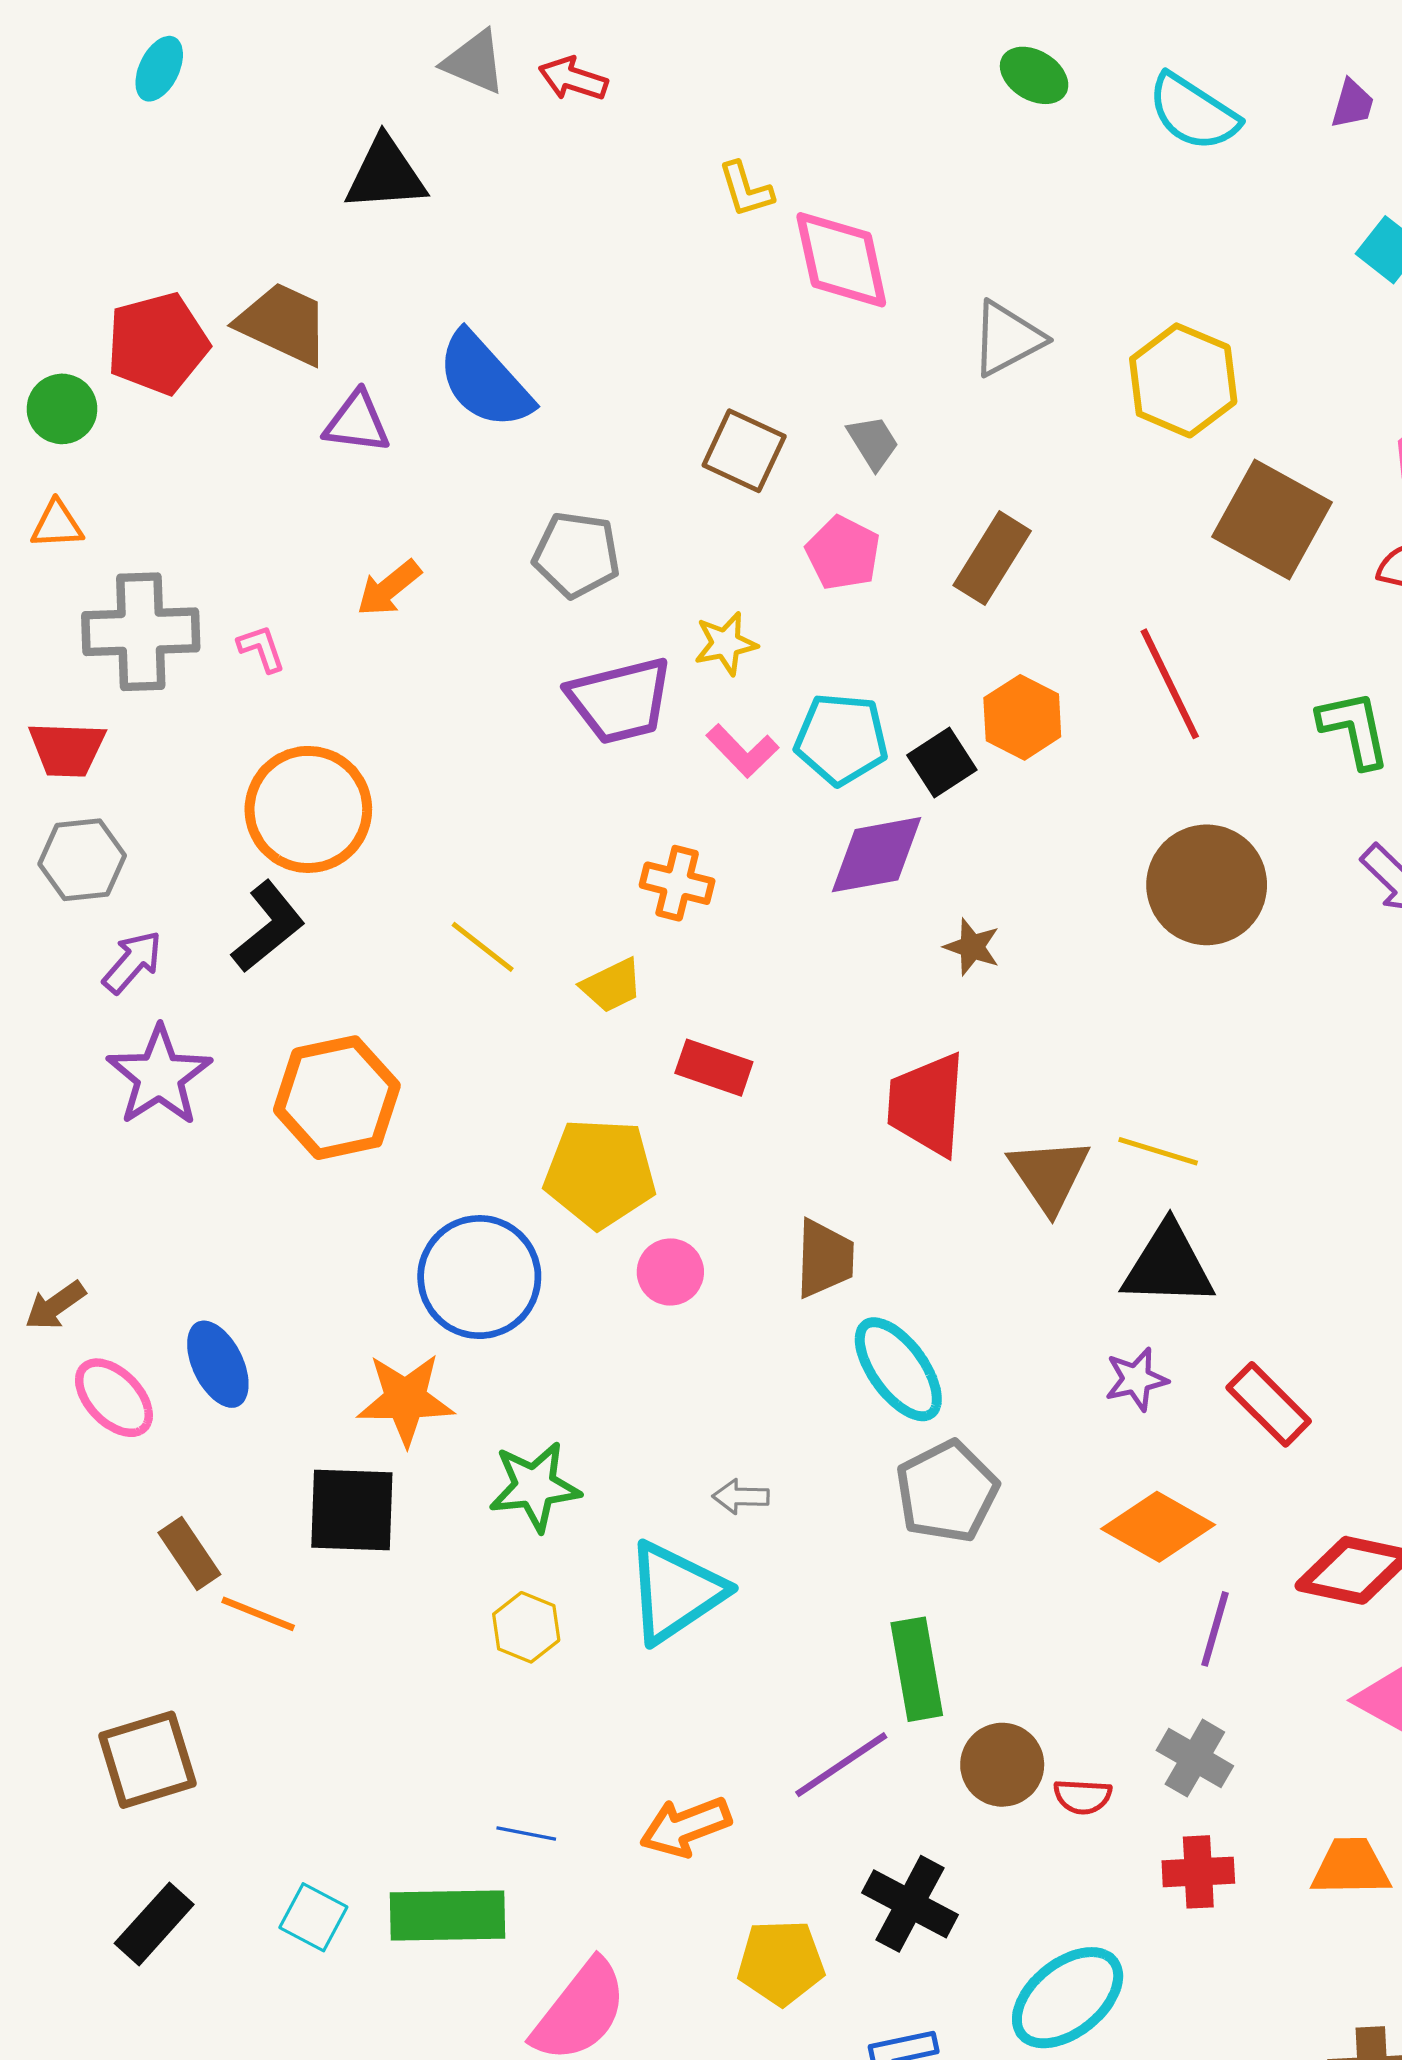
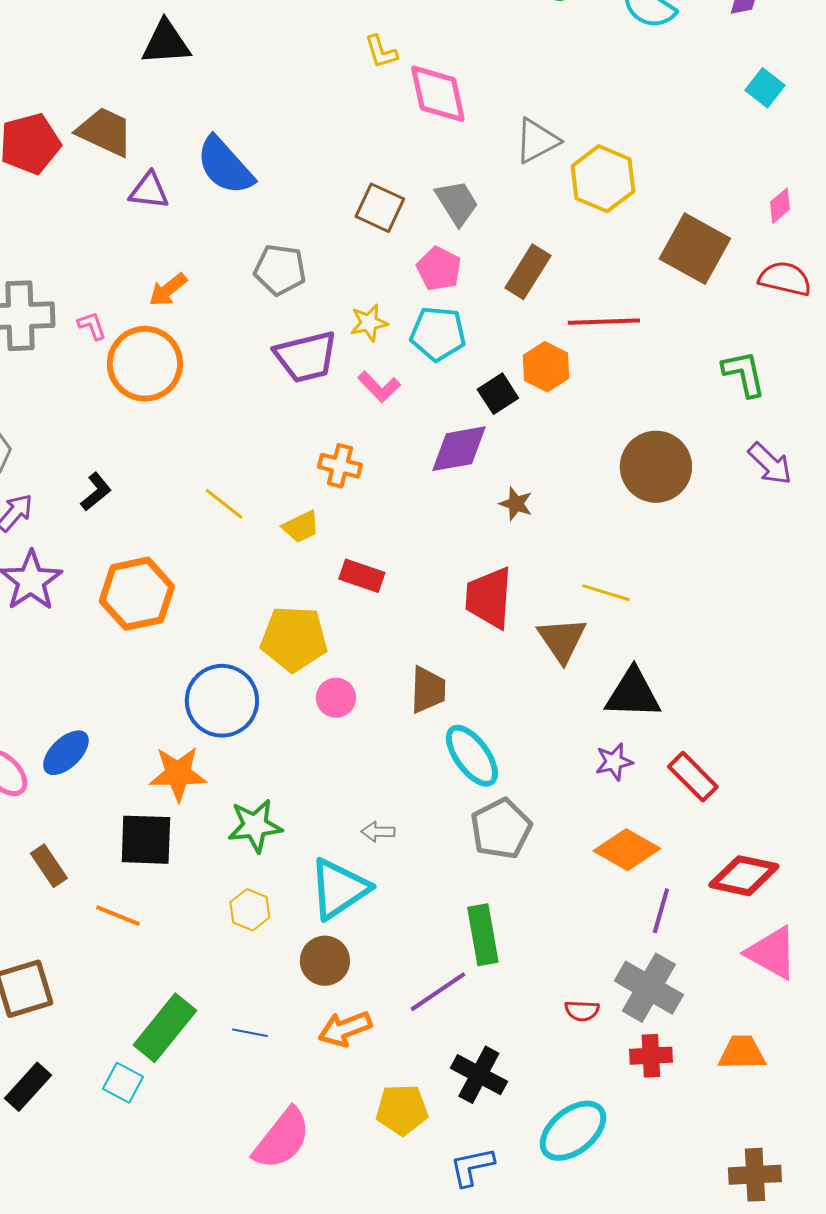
yellow hexagon: (1183, 380) -> (603, 179), moved
gray trapezoid: (873, 442) -> (457, 203), size x1.4
red line: (1170, 684) -> (604, 322), moved, turned -66
cyan pentagon: (841, 739) -> (438, 334), moved
orange circle: (308, 809) -> (145, 364), moved
black L-shape: (268, 927) -> (96, 492), size x0.7
yellow line: (1158, 1151) -> (606, 593), moved
blue ellipse: (218, 1364) -> (66, 753), turned 72
orange line: (258, 1614) -> (118, 916), moved
gray cross: (1195, 1758) -> (649, 988), size x1.5
brown circle: (1002, 1765) -> (325, 961), moved
green rectangle: (447, 1916) -> (165, 1028), moved, turned -50

